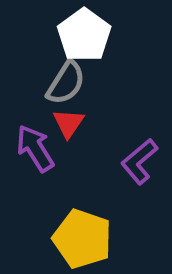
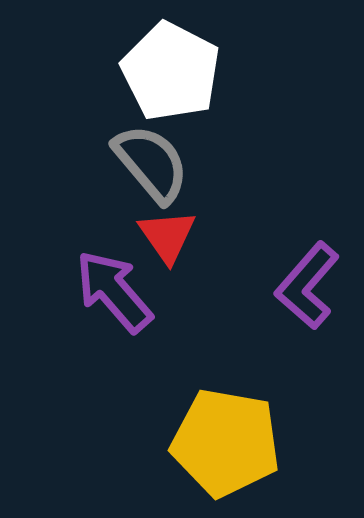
gray semicircle: (66, 83) -> (151, 163), turned -63

